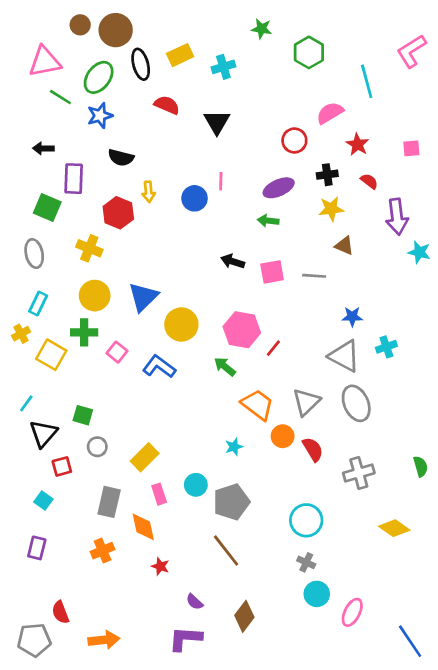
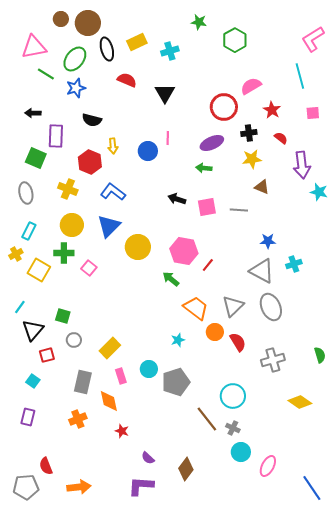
cyan line: (367, 81) -> (300, 76), moved
red circle: (294, 140) -> (224, 107), size x1.4
blue L-shape: (159, 367) -> (113, 192), moved
brown line: (226, 551) -> (207, 419), moved

